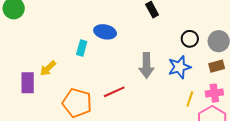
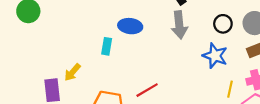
gray arrow: (146, 65) -> (179, 25), moved
blue star: (179, 67) -> (215, 56), turned -30

